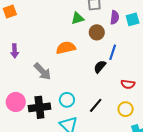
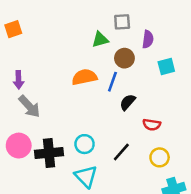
cyan square: (133, 19) -> (166, 66), moved
blue line: (113, 52) -> (112, 82), moved
gray arrow: (42, 71) -> (29, 106), moved
red semicircle: (128, 84) -> (152, 125), moved

